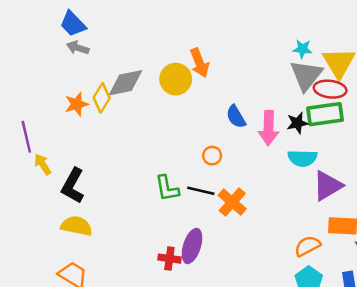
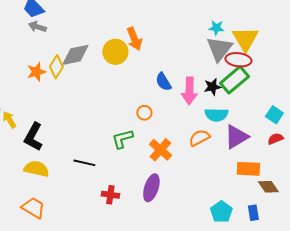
green rectangle: (325, 114) -> (234, 80), turned -32
green L-shape: (167, 188) -> (122, 139), moved, turned 85
black line: (201, 191) -> (84, 163), moved
purple ellipse: (192, 246) -> (151, 188), moved
orange semicircle: (307, 246) -> (199, 138), moved

